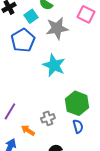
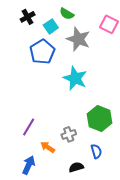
gray star: (57, 28) -> (78, 39), turned 30
blue semicircle: (78, 126) -> (96, 151), moved

